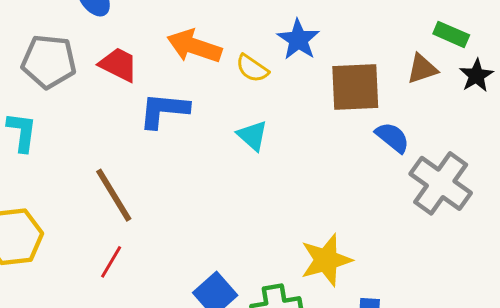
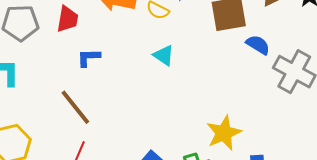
red trapezoid: (119, 65) -> (68, 19), turned 80
blue L-shape: (164, 110) -> (89, 58), moved, size x0.7

